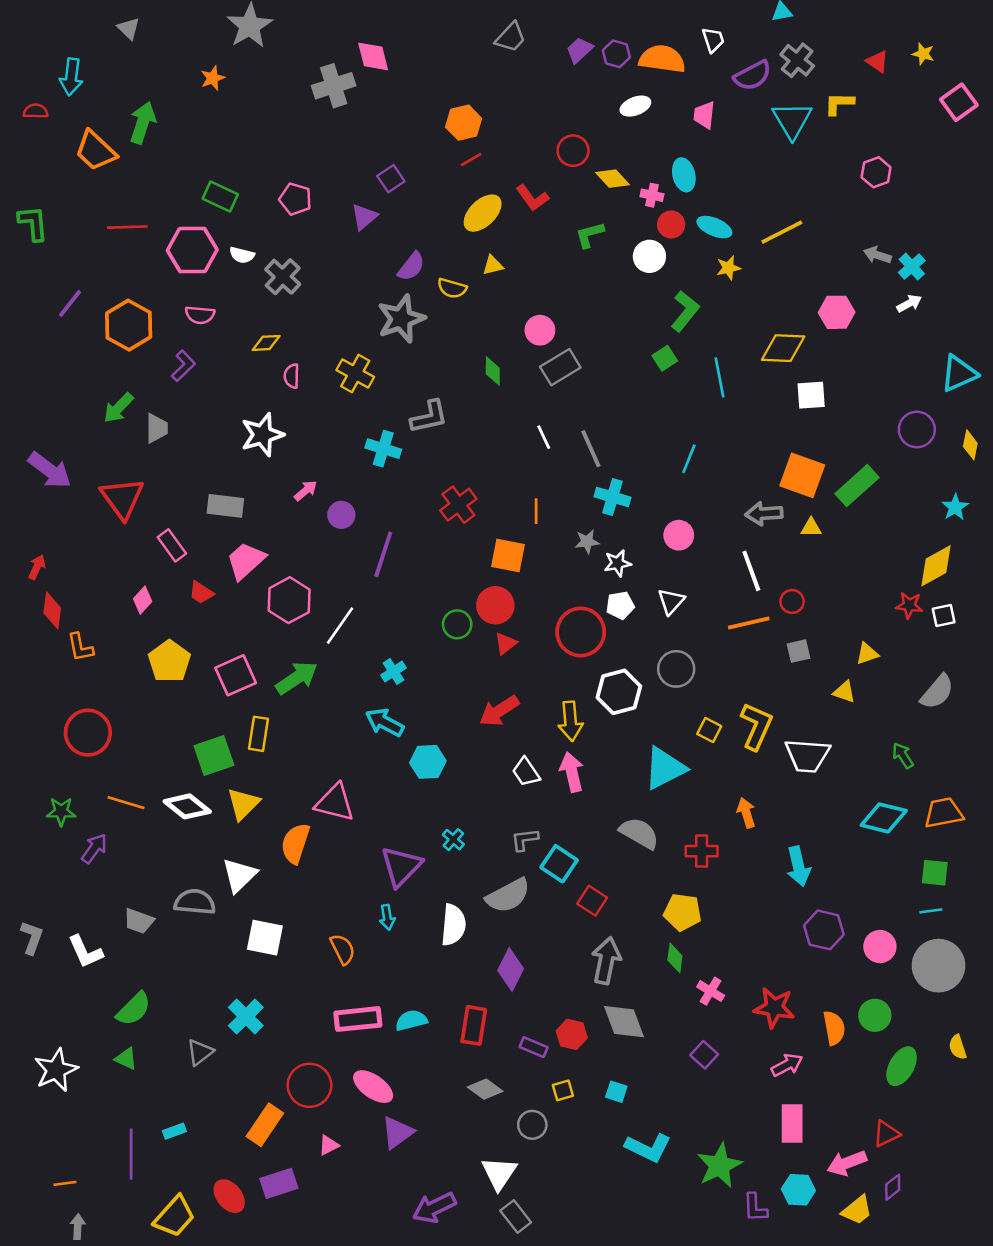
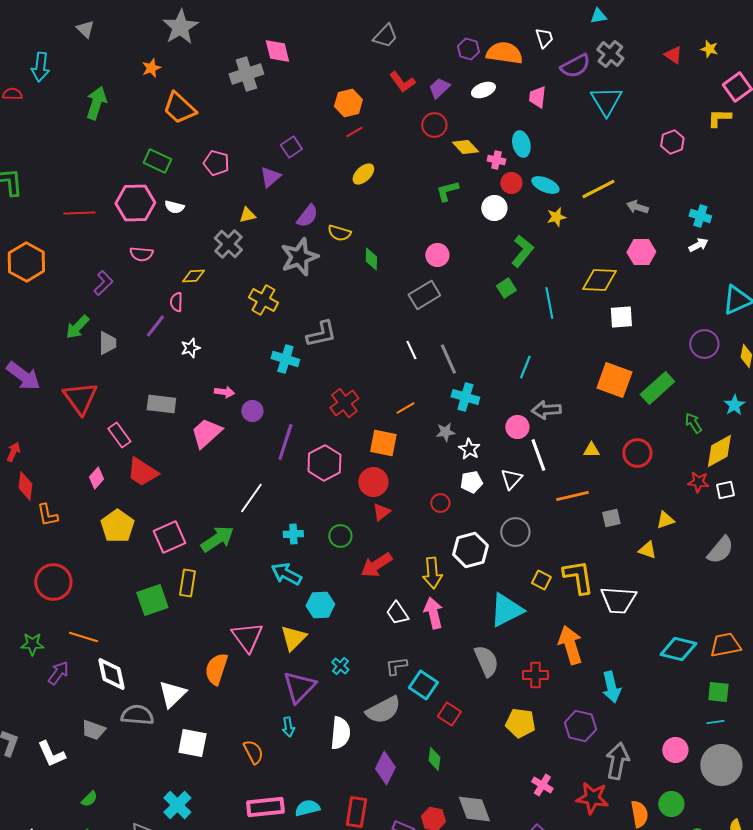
purple trapezoid: (579, 50) -> (439, 88), moved
yellow L-shape: (839, 104) -> (719, 118), moved
orange trapezoid: (96, 151) -> (179, 108), moved
red L-shape: (532, 198) -> (402, 82), moved
yellow ellipse: (483, 213) -> (363, 174), size x0.7
red line: (127, 227) -> (79, 213), moved
gray arrow: (877, 255) -> (637, 207), moved
yellow triangle: (493, 265) -> (247, 215), moved
cyan cross: (912, 267) -> (700, 216), turned -30
gray cross: (283, 277) -> (228, 244), moved
purple line: (70, 303) -> (155, 326), moved
orange hexagon: (129, 325) -> (26, 262), moved
pink circle: (540, 330) -> (437, 255), moved
purple L-shape: (183, 366) -> (103, 283), moved
green diamond: (493, 371) -> (371, 259), moved
pink semicircle: (292, 376) -> (176, 302), moved
white star: (262, 435) -> (190, 348), size x0.6
pink arrow: (306, 491) -> (224, 392), turned 48
orange line: (536, 511) -> (405, 408), turned 60
gray arrow: (764, 514) -> (546, 410), moved
yellow triangle: (811, 528) -> (591, 450), moved
pink trapezoid: (246, 561) -> (206, 433), moved
white star: (618, 563) -> (469, 449), turned -30
white line: (751, 571) -> (538, 455), moved
red trapezoid: (201, 593) -> (142, 472), size x1.6
pink hexagon: (289, 600) -> (324, 463), moved
red circle: (792, 601) -> (637, 453), moved, size x1.5
green circle: (457, 624) -> (340, 536), moved
red circle: (581, 632) -> (440, 503), size x0.5
cyan cross: (393, 671) -> (293, 534), turned 30
yellow L-shape: (756, 726) -> (578, 577), turned -33
green arrow: (903, 756) -> (693, 423), moved
pink triangle: (335, 803) -> (247, 637), turned 40
yellow triangle: (243, 804) -> (293, 638), moved
white diamond: (187, 806) -> (111, 674), moved, turned 39
orange arrow: (746, 813) -> (570, 645), size x1.6
gray semicircle: (639, 833) -> (486, 661), turned 36
purple hexagon: (824, 930) -> (580, 726), moved
green diamond: (675, 958) -> (434, 759), moved
gray arrow: (606, 961) -> (617, 761), moved
green semicircle: (134, 1009) -> (89, 799), size x0.6

